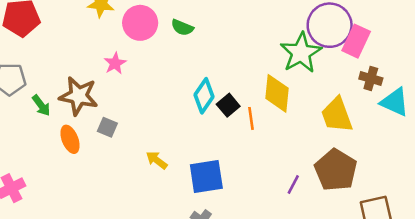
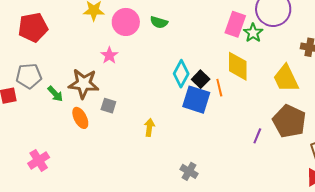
pink rectangle: (356, 41) -> (235, 24), moved
green star: (301, 53) -> (253, 33), size x0.6
yellow arrow: (157, 160) -> (149, 127), turned 66
blue square: (206, 176) -> (196, 100), moved, turned 32

